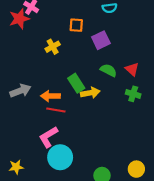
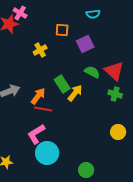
red triangle: (132, 69) -> (114, 71), size x1.5
yellow arrow: (90, 93) -> (75, 93), turned -42
orange arrow: (50, 96) -> (38, 96), turned 126
yellow circle: (136, 169) -> (118, 132), moved

